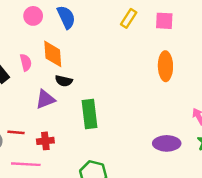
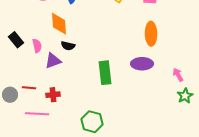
pink semicircle: (26, 63) -> (37, 46), moved
green rectangle: (89, 114) -> (105, 73), moved
purple ellipse: (167, 143) -> (142, 64), moved

